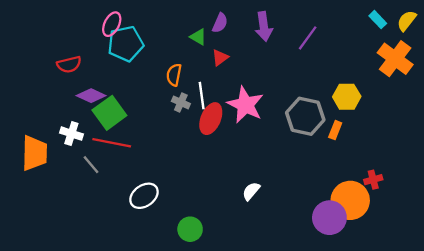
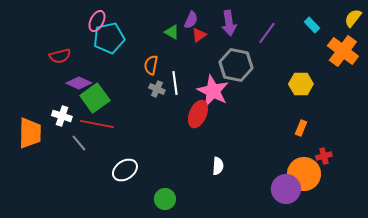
cyan rectangle: (378, 20) -> (312, 25), moved
red triangle: (220, 58) -> (199, 35), moved
gray hexagon: (305, 116) -> (236, 65), moved
red ellipse: (211, 119) -> (198, 114), moved
orange rectangle: (335, 130) -> (301, 128), moved
white semicircle: (251, 191) -> (218, 166), turned 144

